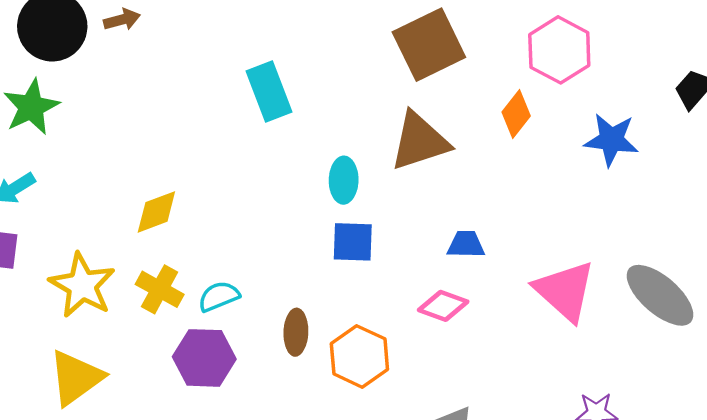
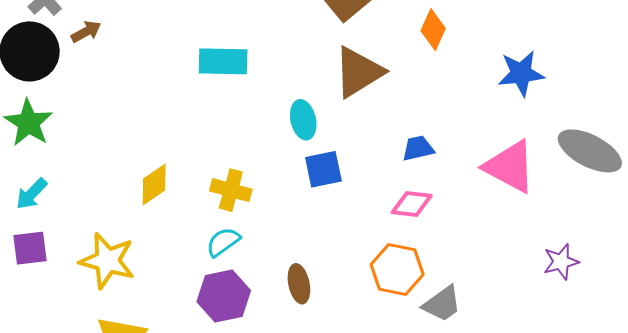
cyan rectangle: (269, 91) -> (223, 61), turned -54
blue star: (611, 140) -> (521, 73), moved
yellow cross: (160, 289) -> (231, 190), moved
brown ellipse: (296, 332) -> (299, 284), moved
orange hexagon: (359, 356) -> (397, 269), moved

